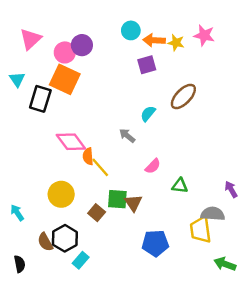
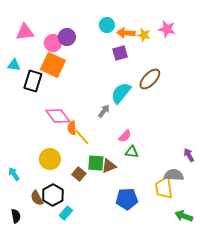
pink triangle: (31, 39) -> (25, 32), turned 36
cyan triangle: (17, 79) -> (14, 65), turned -48
cyan semicircle: (148, 114) -> (121, 93), size x1.6
gray arrow: (127, 136) -> (104, 111), turned 88
green triangle: (180, 186) -> (132, 152), moved
brown triangle: (133, 203) -> (109, 166), turned 42

